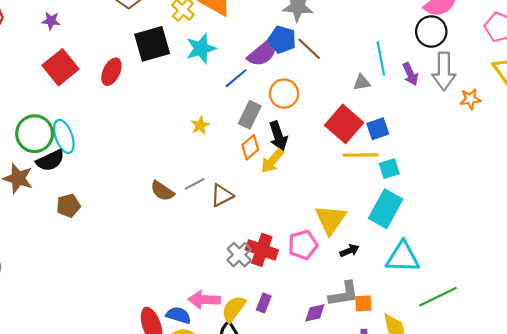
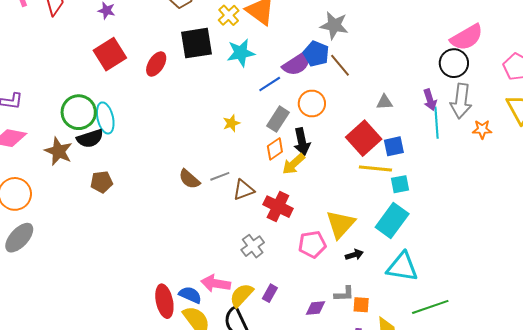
cyan line: (381, 58) -> (437, 123), moved
red cross: (262, 250) -> (278, 207), moved
gray L-shape: (344, 294) -> (344, 294), size x0.7

